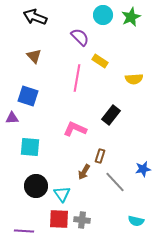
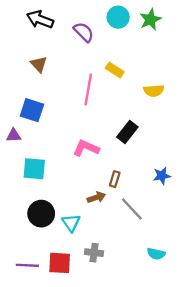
purple semicircle: (80, 37) -> (84, 32), moved
blue star: (143, 169) -> (162, 176), moved
brown arrow: (84, 172) -> (96, 197), turned -140
red square: (59, 219) -> (60, 263), moved

